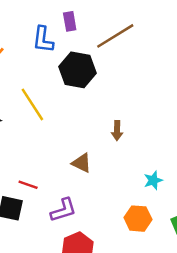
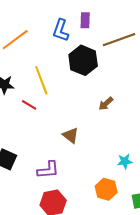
brown arrow: (117, 131) -> (106, 104), moved, turned 35
red line: (28, 185) -> (29, 105), moved

